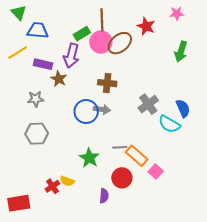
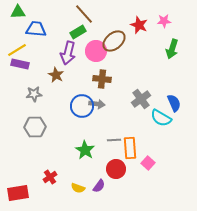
green triangle: (19, 13) -> (18, 12), turned -49
pink star: (177, 14) -> (164, 21), moved
brown line: (102, 20) -> (84, 14), moved, turned -40
pink circle: (101, 42) -> (96, 51), moved
purple rectangle: (43, 64) -> (20, 64), moved
orange rectangle: (137, 156) -> (130, 148), turned 45
yellow semicircle: (67, 181) -> (78, 188), moved
purple semicircle: (104, 196) -> (99, 186), turned 32

